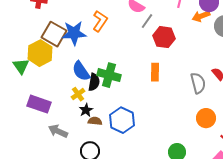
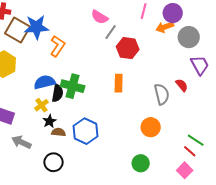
orange L-shape: (100, 21) -> (58, 46), moved
blue star: (74, 33) -> (36, 27), moved
brown square: (54, 34) -> (17, 30), moved
blue semicircle: (81, 71) -> (44, 82), turned 110
orange circle: (206, 118) -> (151, 127), moved

